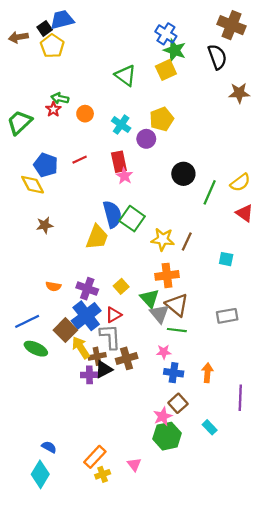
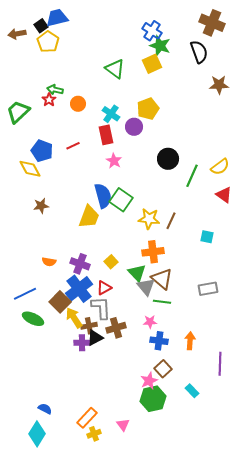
red rectangle: (119, 162) -> (106, 135), moved

